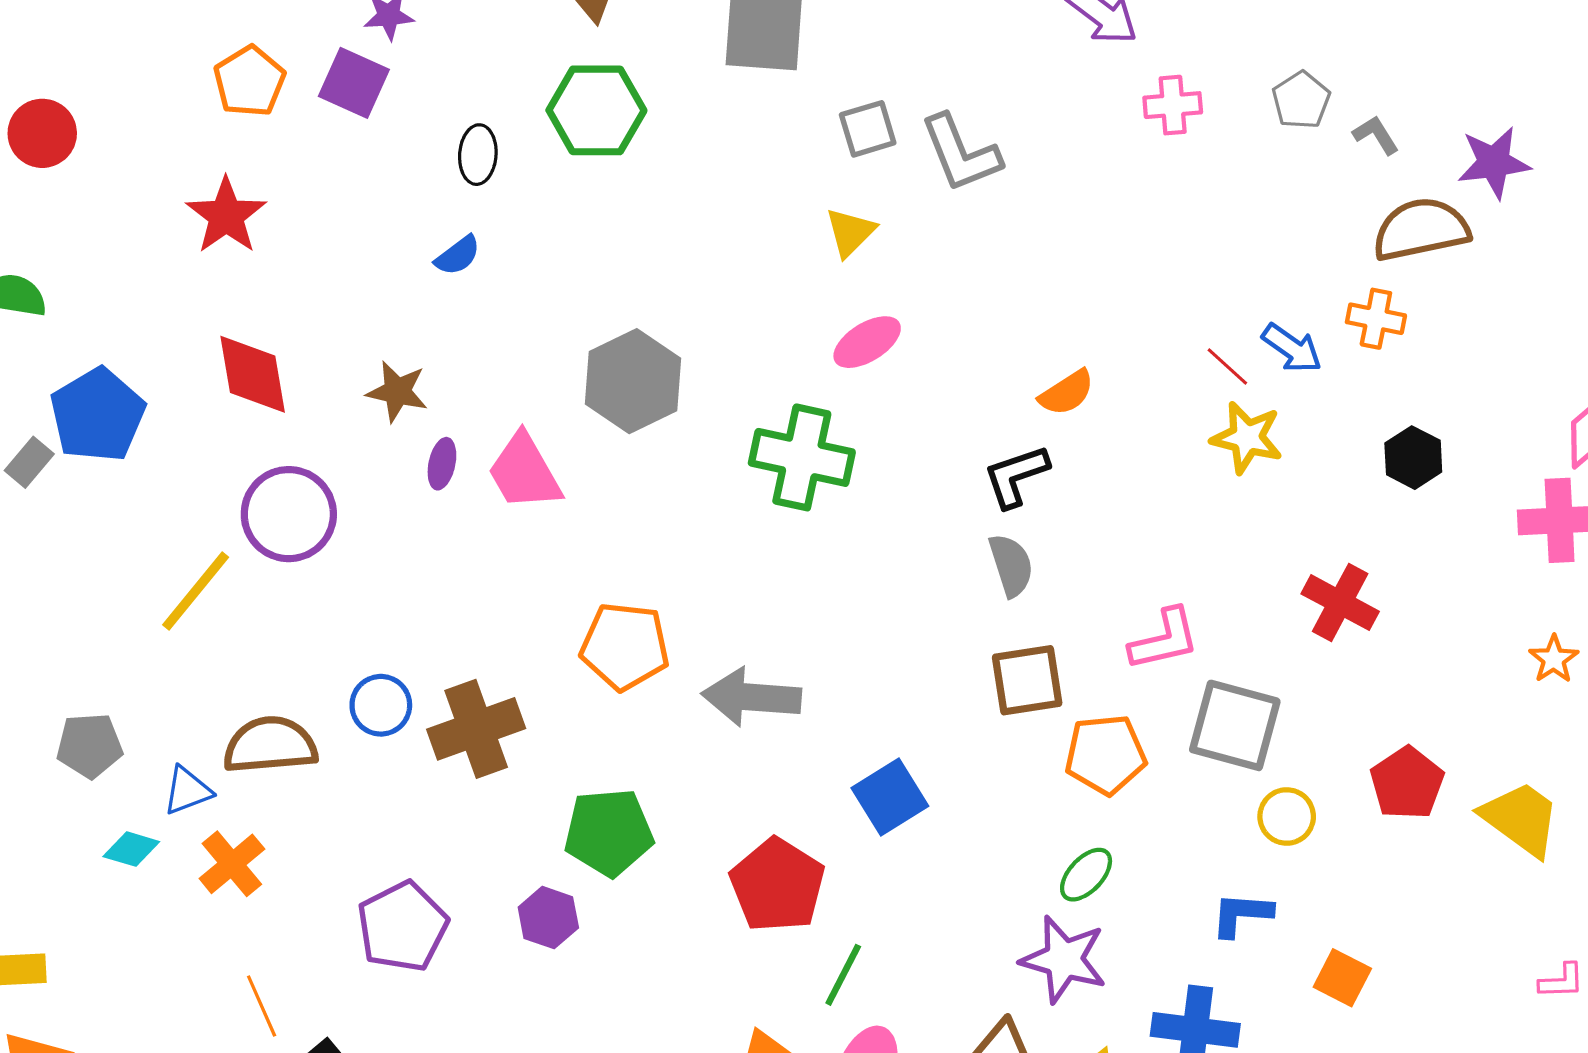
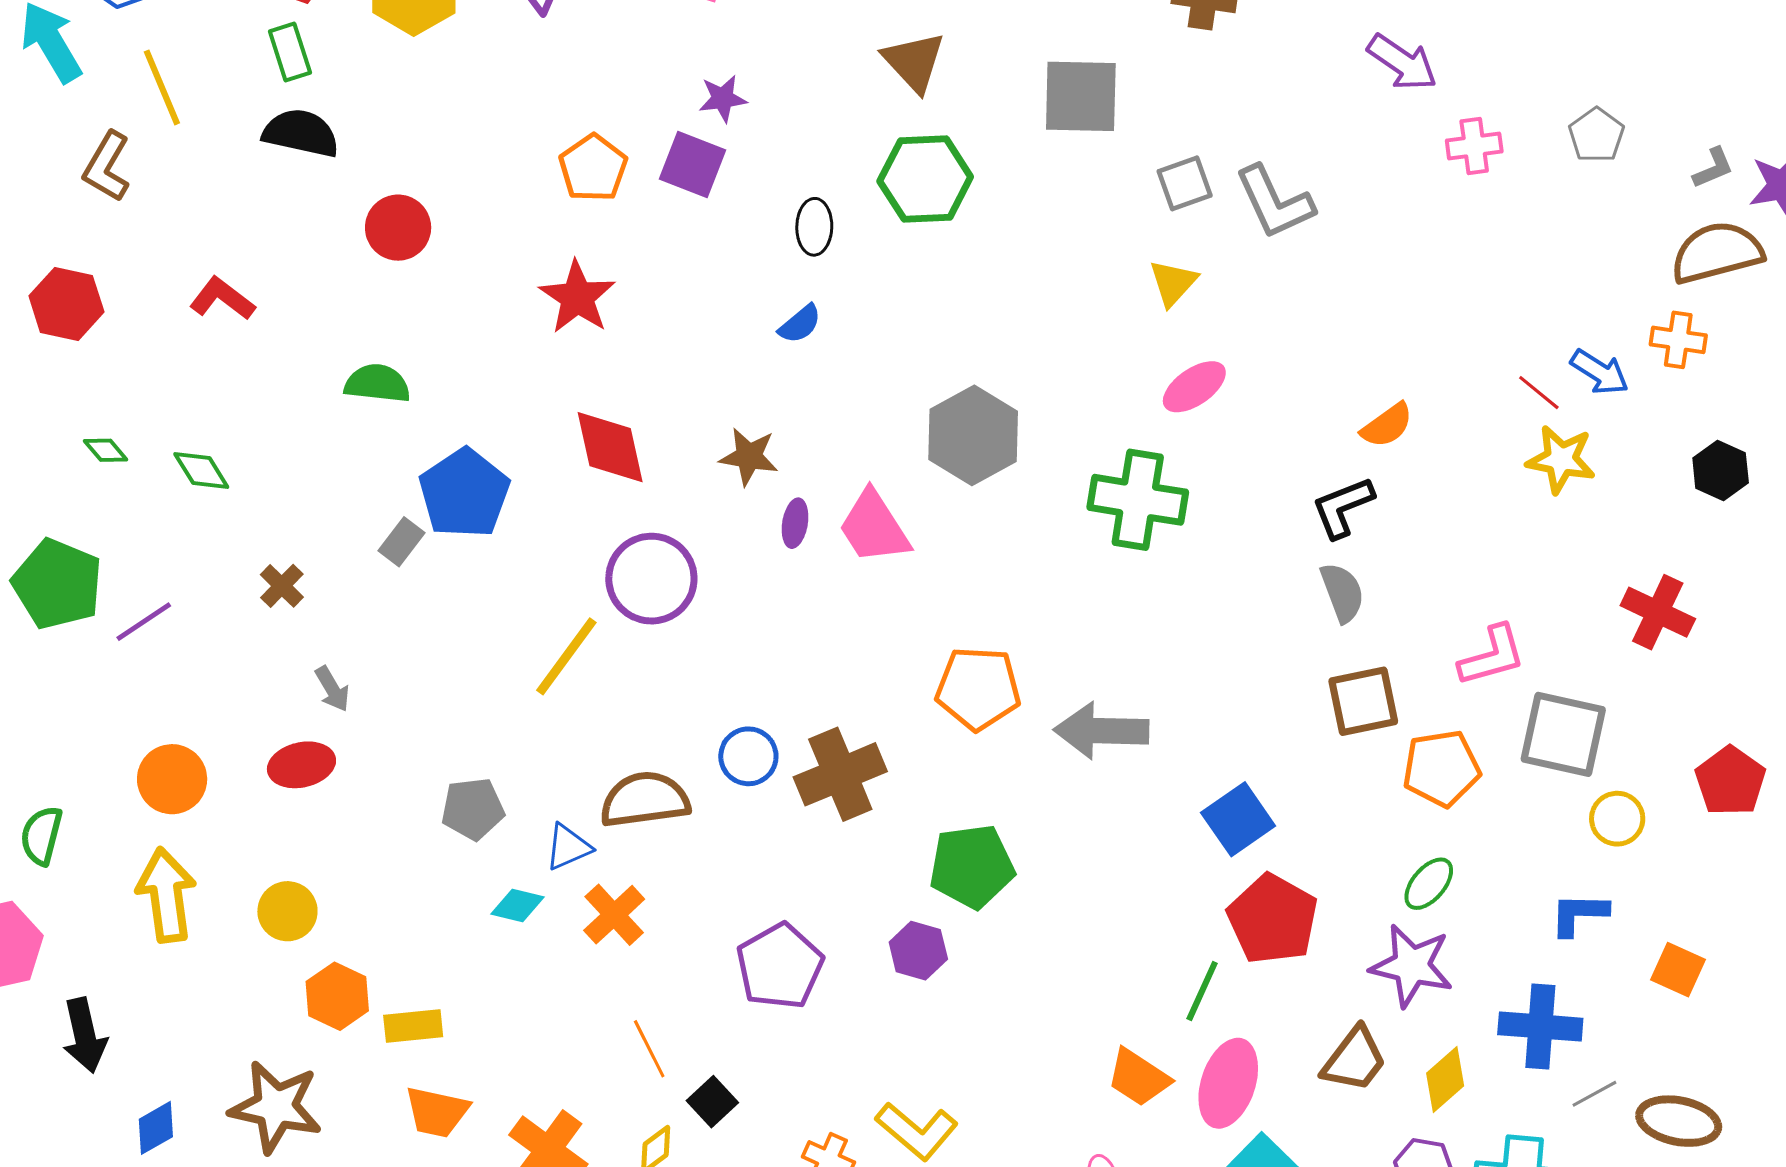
gray L-shape: (1376, 135) -> (1713, 168), moved, turned 102
red pentagon: (777, 885) -> (1273, 919), moved

